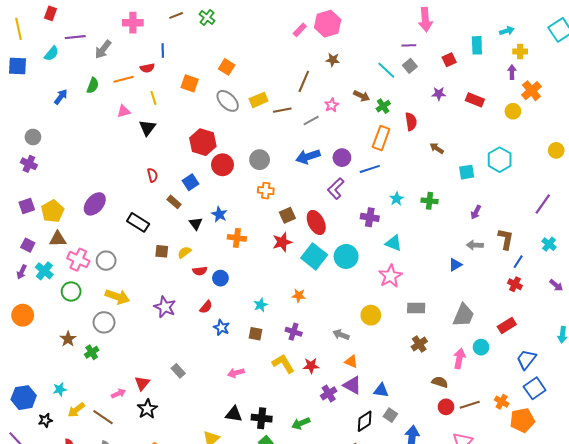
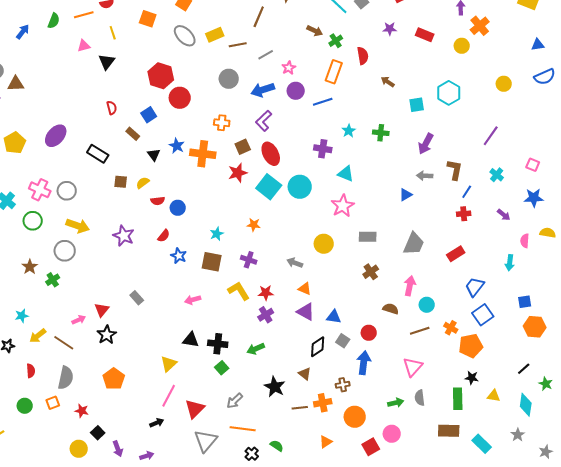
pink star: (332, 105) -> (289, 68), moved
gray circle: (260, 160) -> (229, 79), moved
purple L-shape: (336, 188) -> (264, 121), moved
purple arrow: (476, 212) -> (426, 144), size x1.5
orange cross: (237, 238) -> (203, 154), moved, size x1.4
brown triangle: (58, 239) -> (16, 84), moved
red cross: (515, 284) -> (464, 214), turned -32
brown square: (255, 334) -> (212, 262), size x1.5
cyan circle: (481, 347) -> (427, 305), moved
purple cross: (329, 393) -> (266, 315), moved
red circle: (446, 407) -> (369, 333), moved

